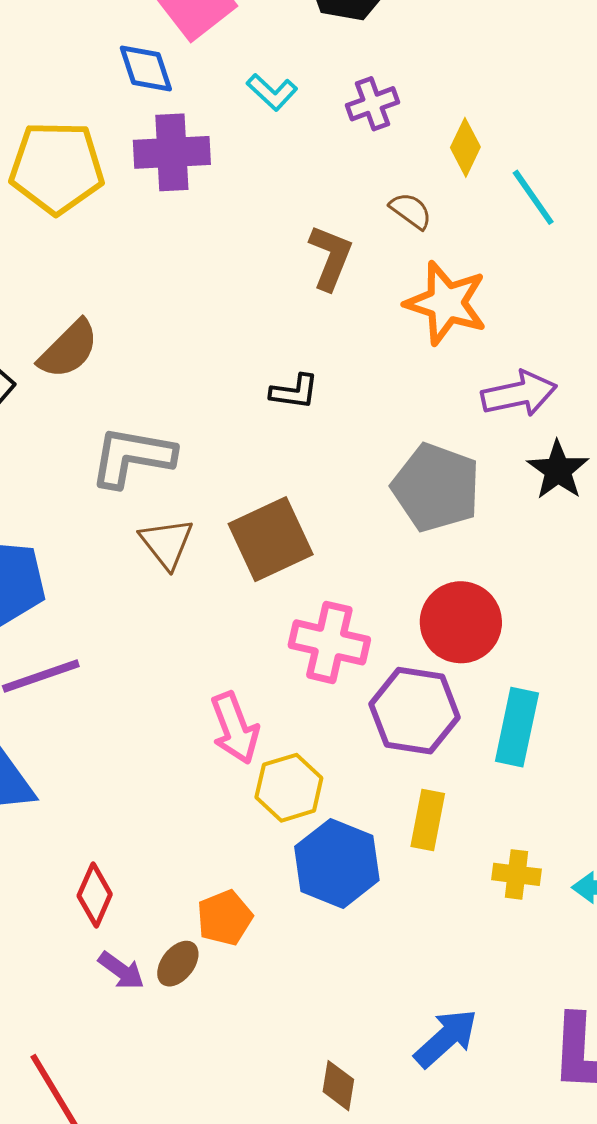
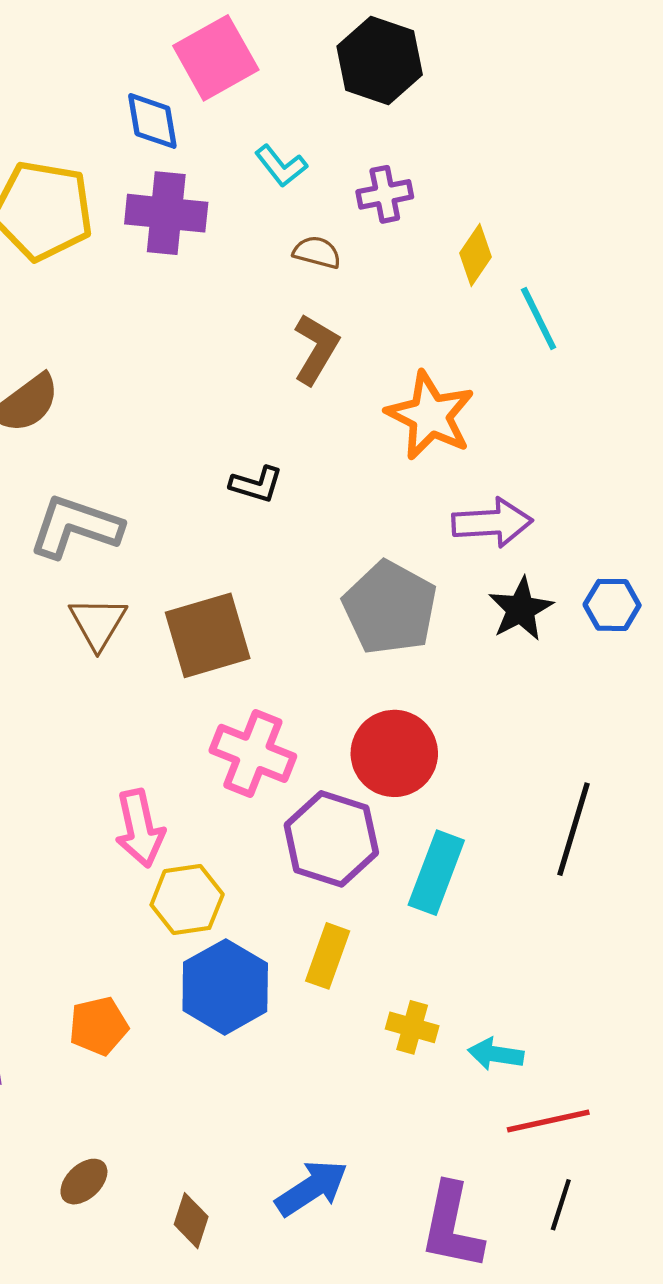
brown semicircle: (411, 211) -> (317, 252), moved, turned -30
brown ellipse: (178, 964) -> (84, 1182), moved

